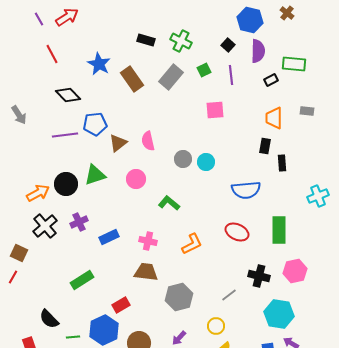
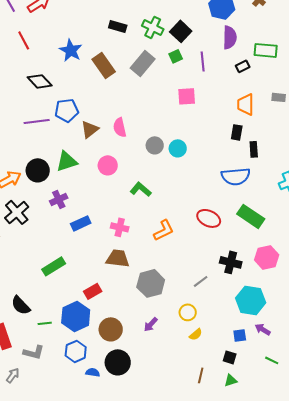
black square: (228, 45) -> (181, 31), moved, size x1.5
blue semicircle: (246, 190) -> (236, 176), moved
purple cross: (79, 222) -> (59, 199), moved
green rectangle: (279, 230) -> (251, 216), turned -56

